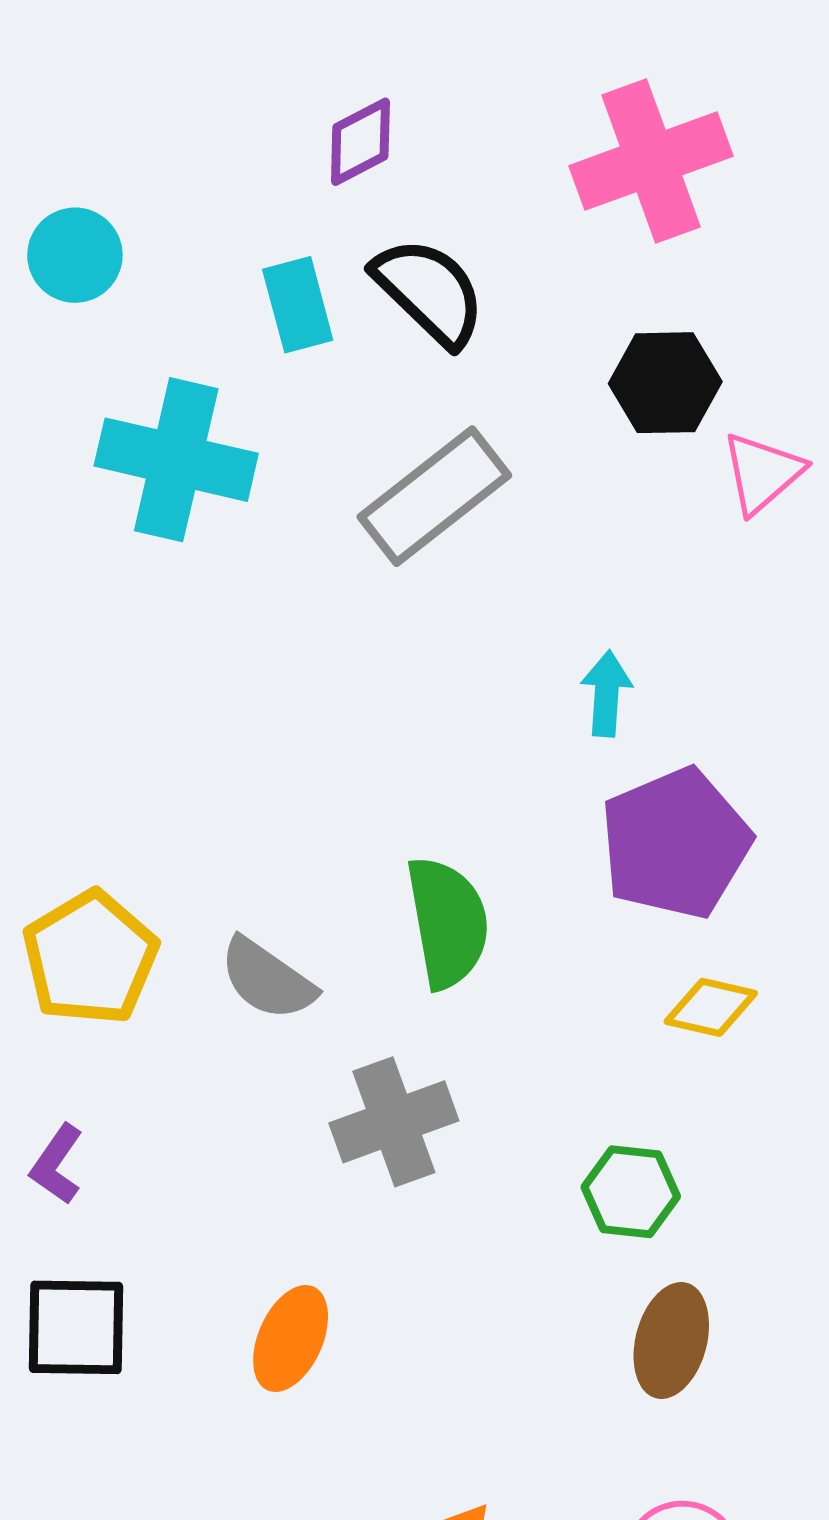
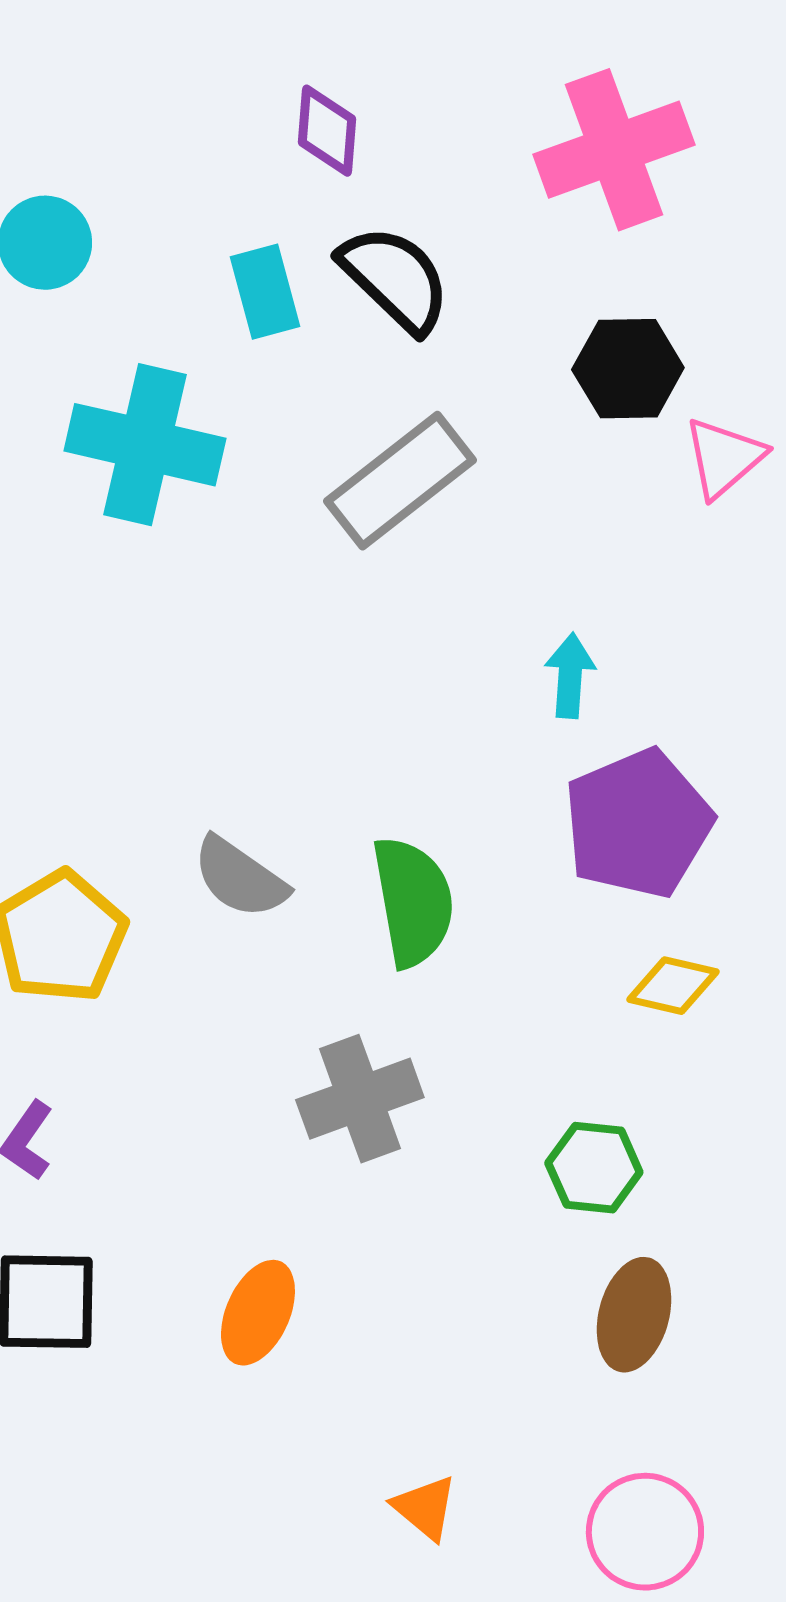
purple diamond: (360, 142) -> (327, 131), turned -58
gray semicircle: (267, 979) -> (240, 878), moved

